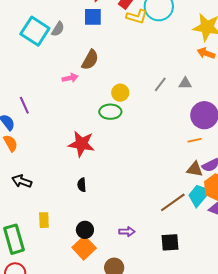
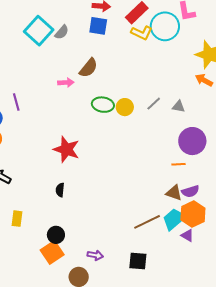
yellow circle: (120, 93) -> (125, 107), moved
green ellipse: (110, 112) -> (103, 105), moved
purple arrow: (127, 232) -> (95, 255), moved

